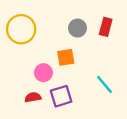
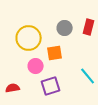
yellow circle: (21, 29) -> (29, 38), moved
red semicircle: (33, 97) -> (13, 88), moved

